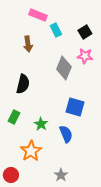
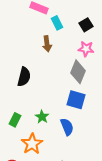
brown arrow: (28, 44) -> (47, 44), moved
gray diamond: (64, 68) -> (78, 72), moved
green rectangle: (14, 117) -> (15, 120), moved

